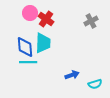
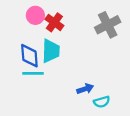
gray cross: (91, 21) -> (108, 25), size x1.5
cyan semicircle: (95, 84) -> (102, 102), moved

